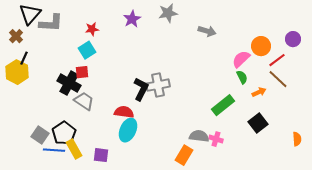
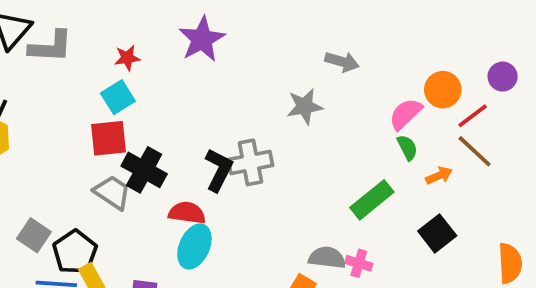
gray star: (168, 13) -> (305, 106), moved
purple star: (132, 19) -> (202, 39), size x1.4
red square: (82, 72) -> (109, 138), size x1.5
black cross: (69, 83) -> (144, 170), moved
gray square: (40, 135) -> (34, 235), moved
orange semicircle: (297, 139) -> (510, 263), size x1.5

